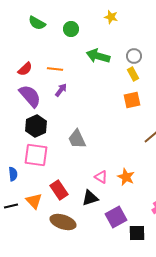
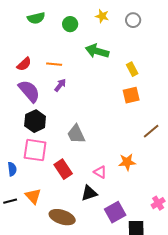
yellow star: (111, 17) -> (102, 16), moved
green semicircle: (37, 23) -> (36, 18), turned -42
gray circle: (134, 56) -> (133, 20), moved
orange star: (126, 177) -> (127, 162), moved, turned -30
red rectangle: (59, 190) -> (63, 169), moved

